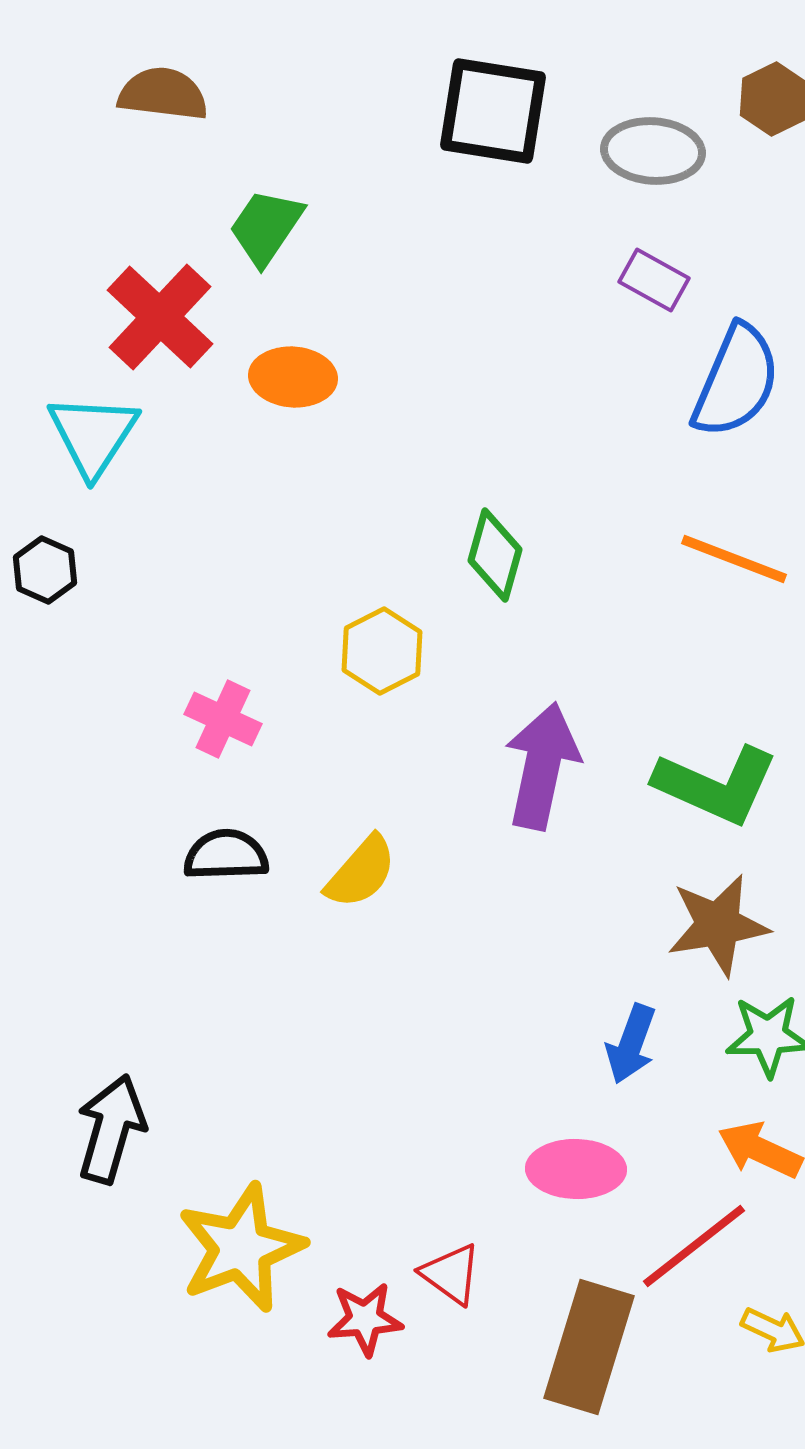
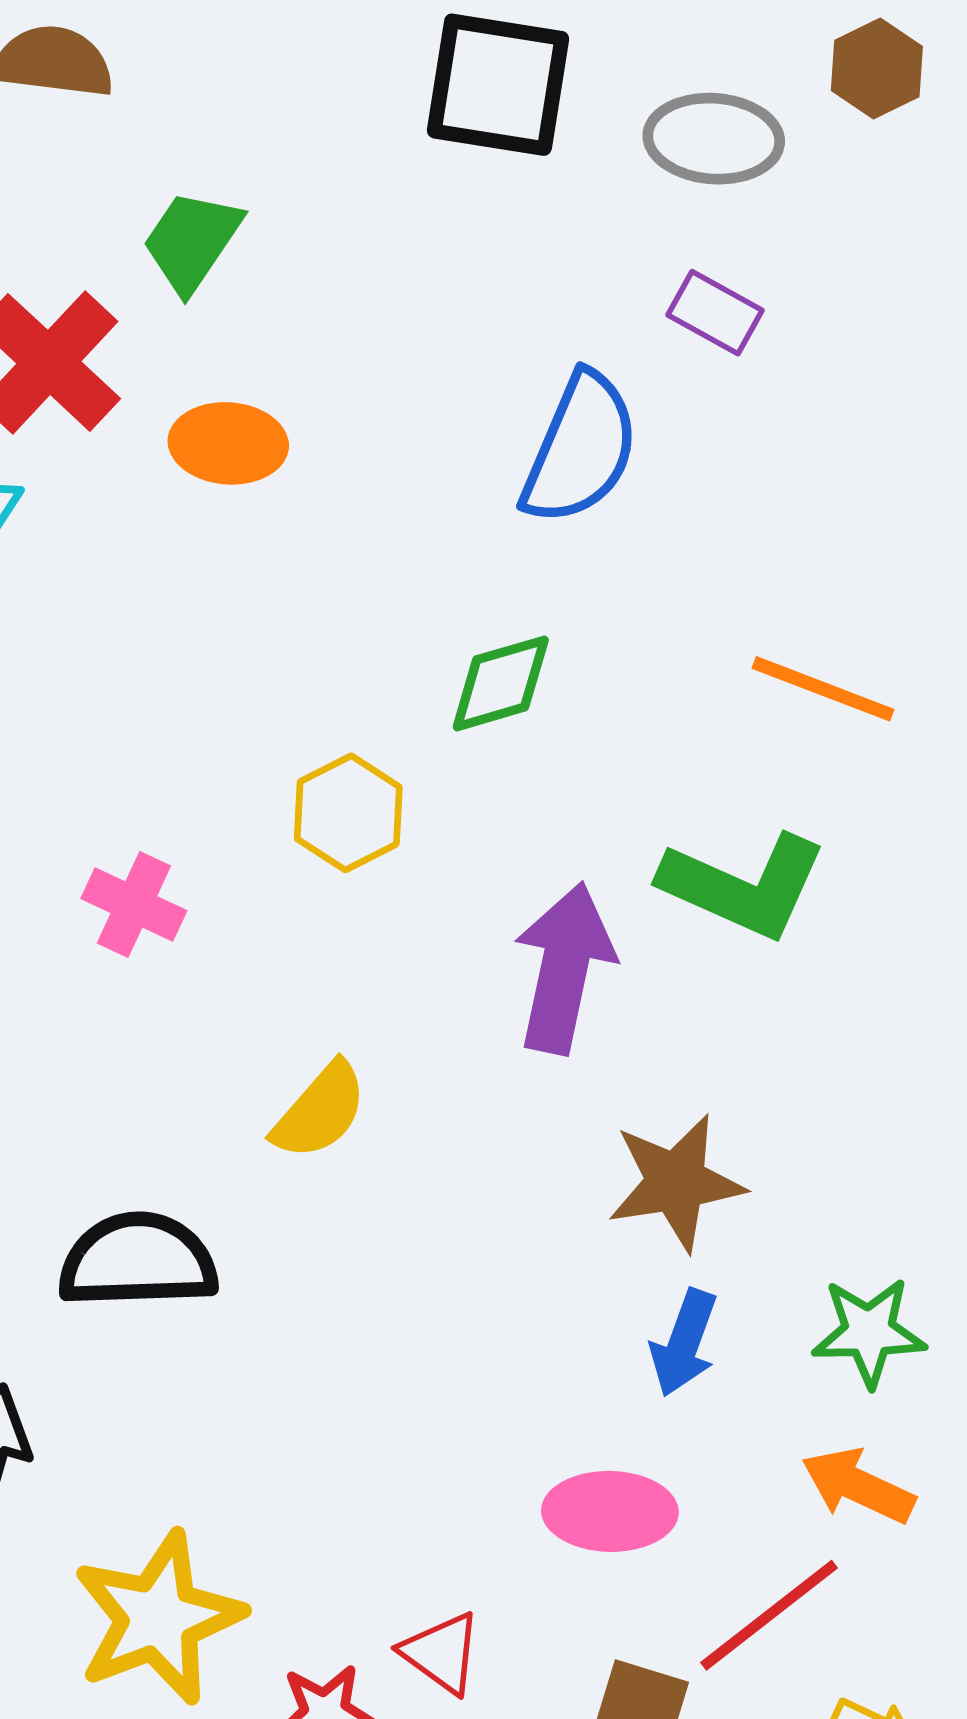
blue semicircle: (736, 381) -> (580, 449), moved
green diamond: (495, 555) -> (501, 683), turned 58
green L-shape: (716, 785) -> (743, 886), moved
black semicircle: (226, 855) -> (138, 1261), moved, size x1.4
brown star: (718, 925) -> (676, 1182), moved

